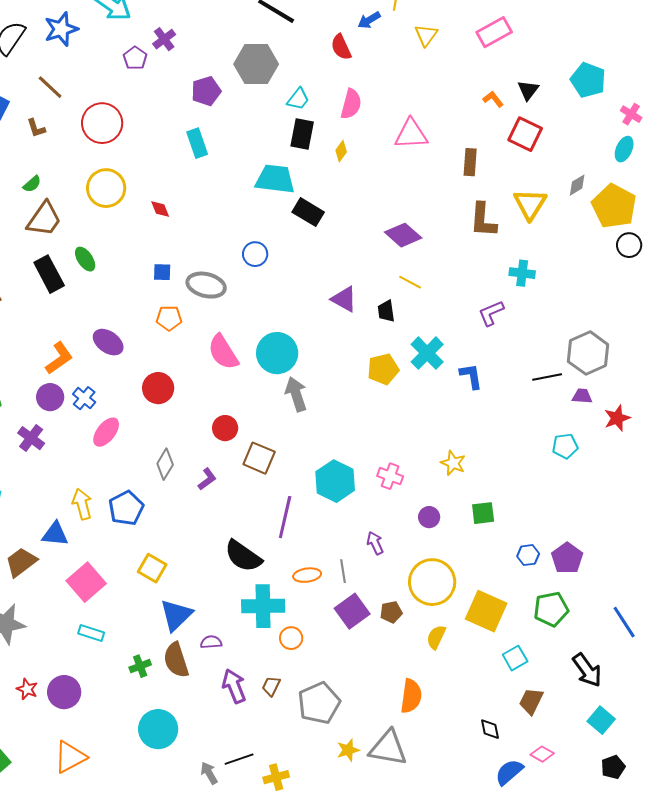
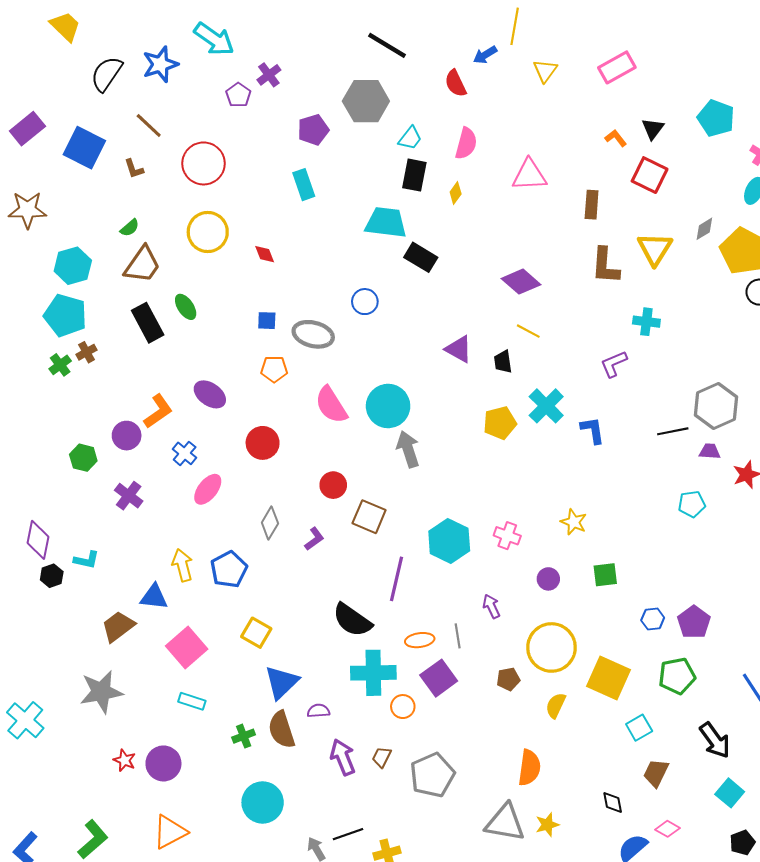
purple circle: (50, 397) -> (127, 436), moved
purple square: (352, 611) -> (439, 678), moved
yellow star: (348, 750) -> (547, 825), moved

